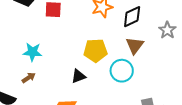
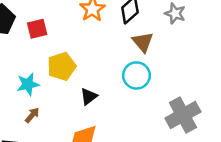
yellow pentagon: (95, 50) -> (62, 66), moved

